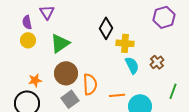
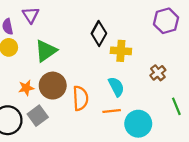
cyan semicircle: (132, 65) -> (116, 87), moved
orange star: (35, 80) -> (26, 88), moved
green line: (173, 91) -> (176, 106), turned -42
gray square: (70, 99) -> (38, 116), moved

